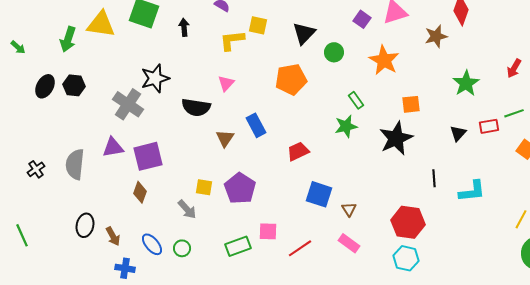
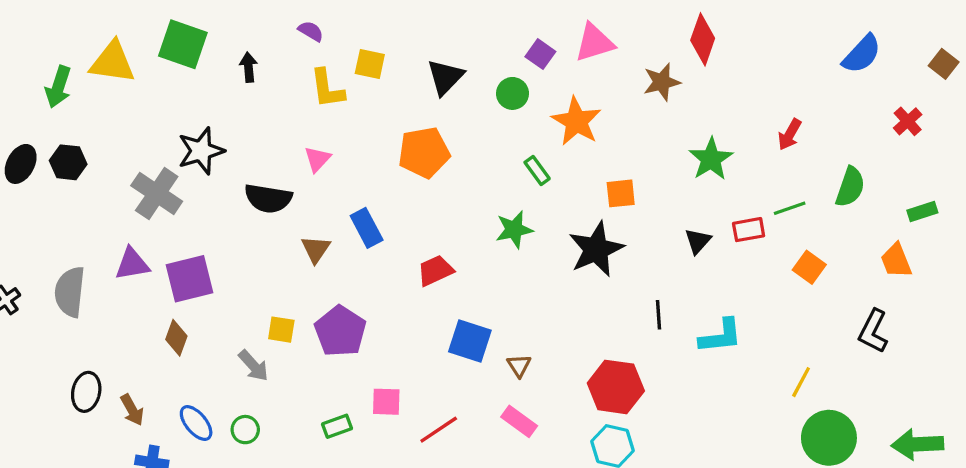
yellow L-shape: (232, 40) -> (327, 89), turned -92
green circle: (334, 52) -> (512, 93), moved
green rectangle: (356, 100) -> (537, 171), moved
green rectangle: (238, 246) -> (337, 426), size x0.7

